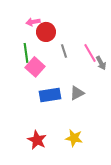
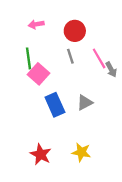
red circle: (46, 32) -> (75, 31), moved
blue rectangle: (50, 95) -> (55, 105), turned 75

